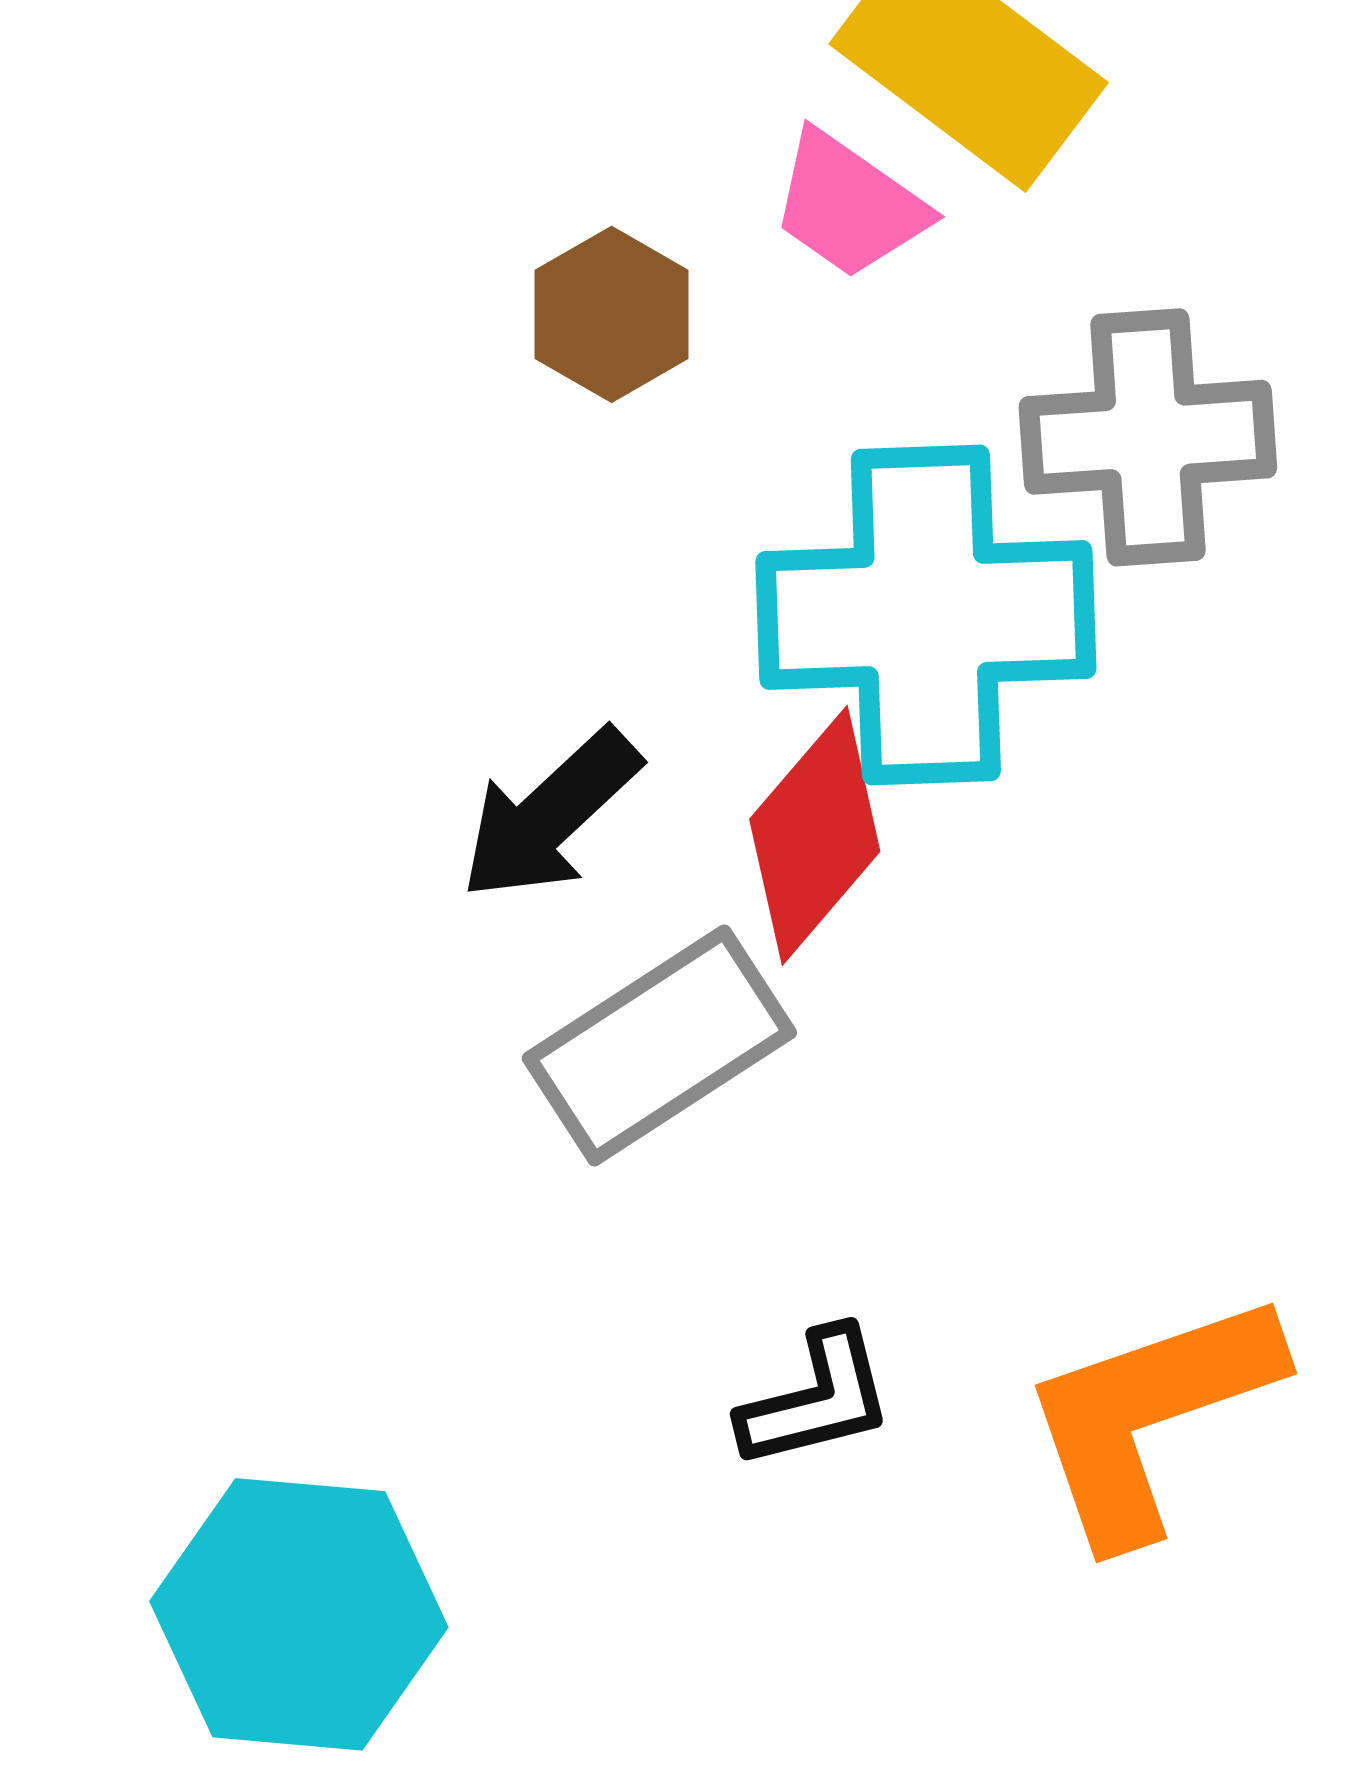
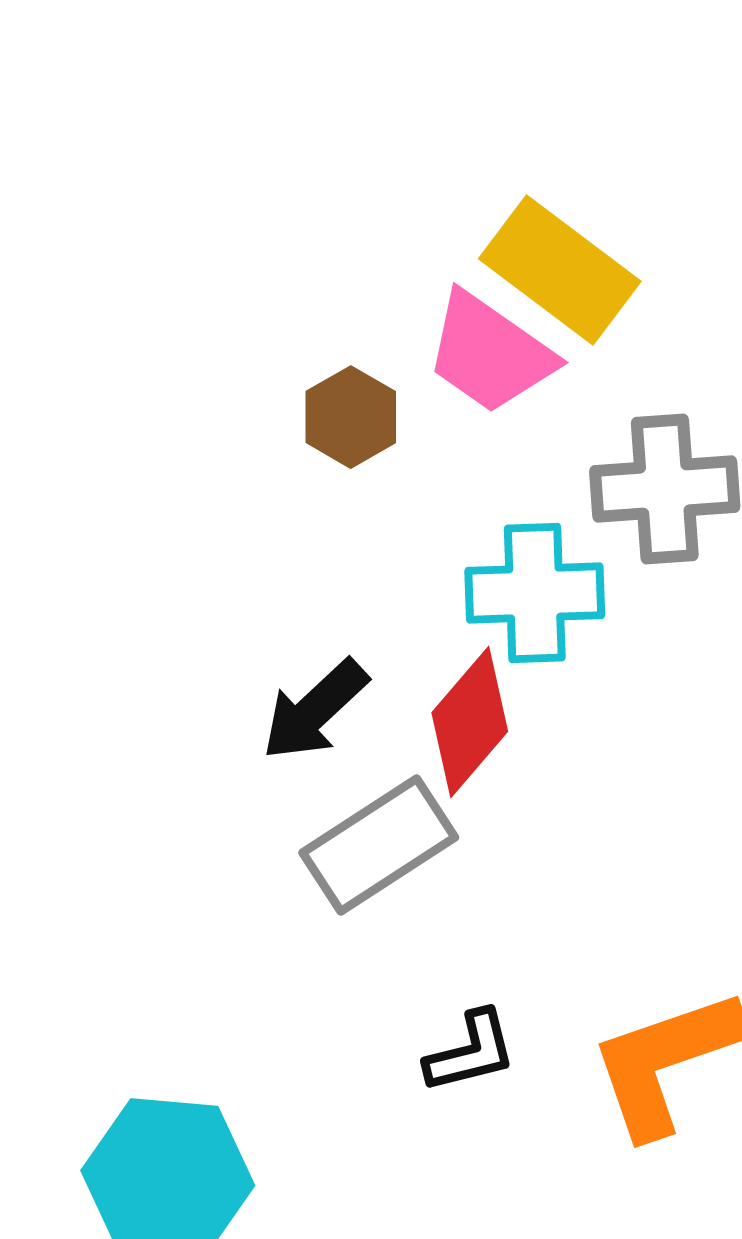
pink trapezoid: (849, 205) -> (490, 353), size x1.4
cyan cross: (926, 615) -> (535, 593), size x0.7

